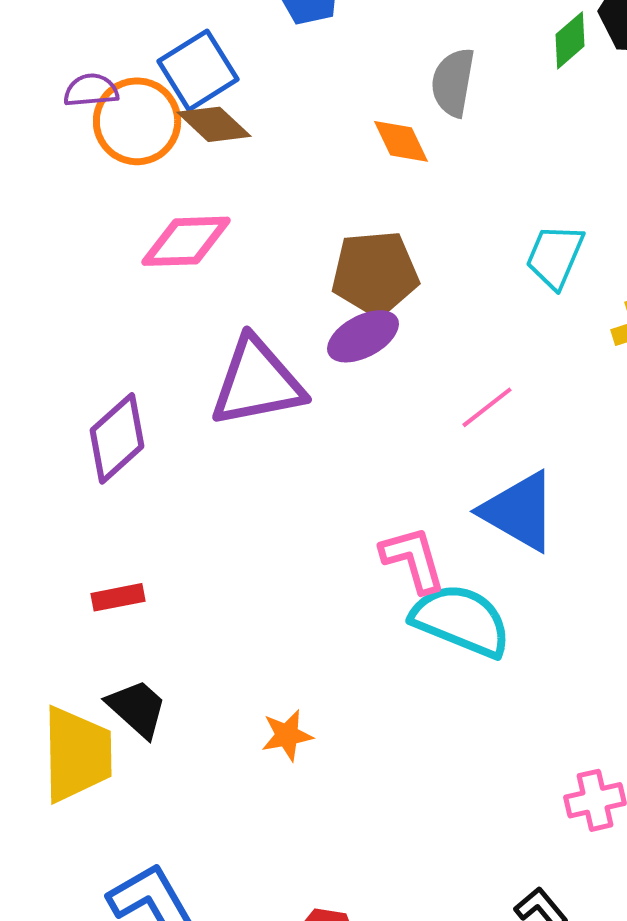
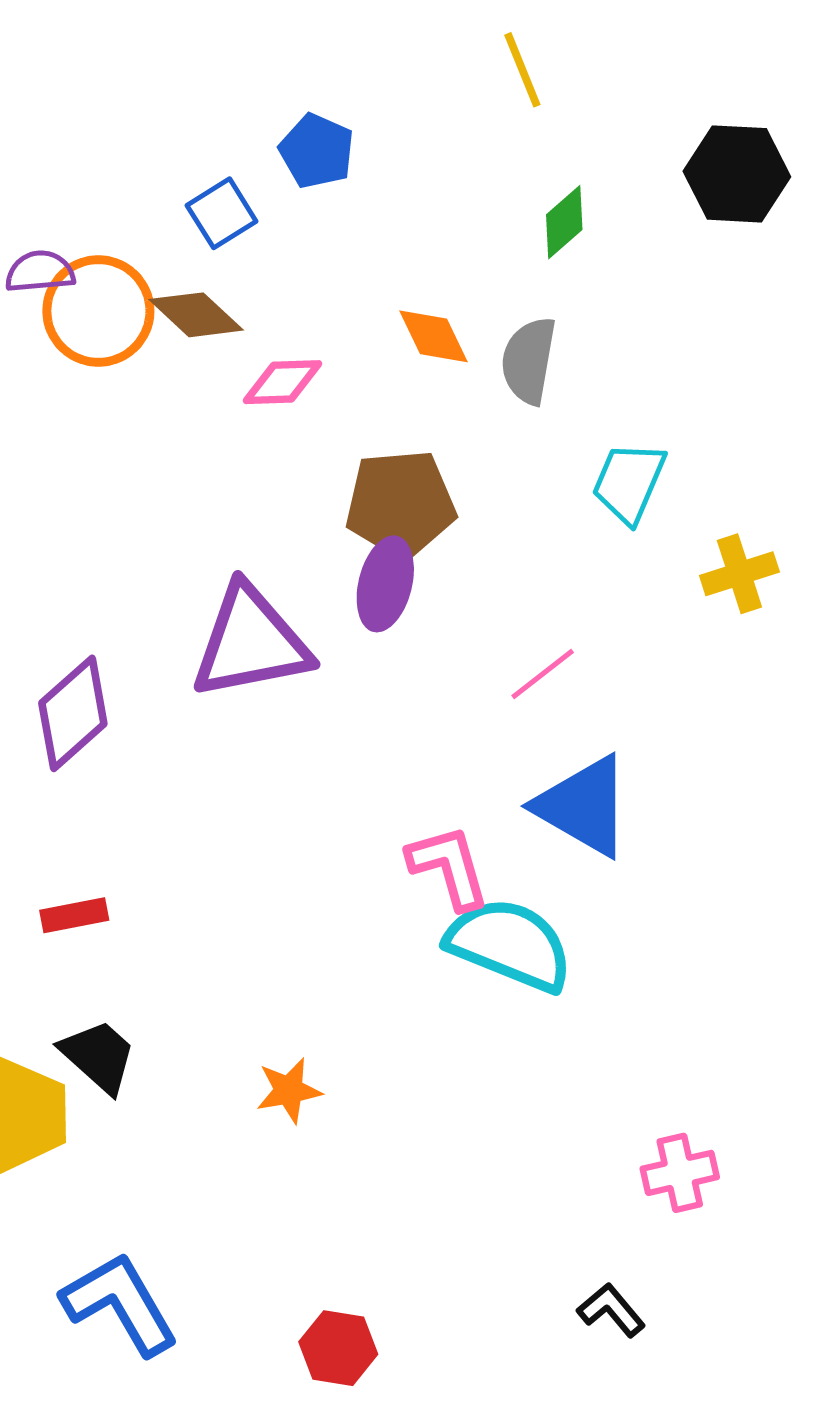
green diamond: (570, 40) -> (564, 222), moved
blue square: (198, 70) -> (222, 213), moved, size x0.7
gray semicircle: (453, 82) -> (529, 361), moved
pink diamond: (186, 241) -> (282, 382), moved, size x0.7
purple ellipse: (363, 336) -> (385, 584), turned -48

